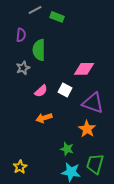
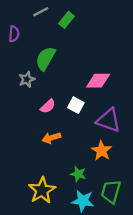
green rectangle: (57, 17) -> (66, 20), turned -72
purple semicircle: (21, 35) -> (14, 34), moved
green semicircle: (39, 50) -> (45, 58), turned 30
yellow star: (20, 167) -> (42, 190), moved, size x1.6

